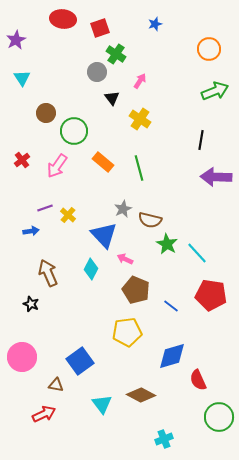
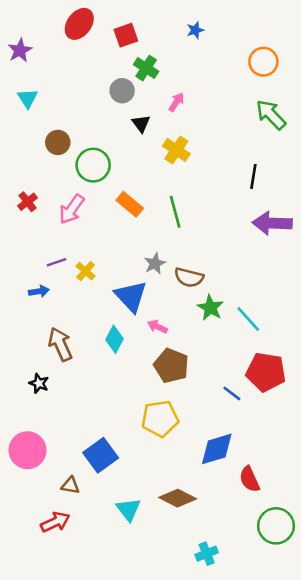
red ellipse: (63, 19) -> (79, 24), turned -60
green arrow: (215, 91) -> (271, 115), turned -112
blue line: (171, 306) -> (232, 393), moved

